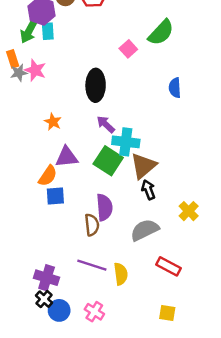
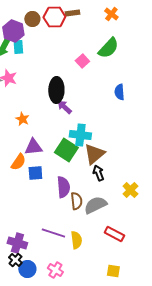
purple arrow: (106, 124) -> (64, 107), moved
blue square: (55, 196) -> (35, 173), moved
brown semicircle: (92, 225) -> (76, 201), moved

